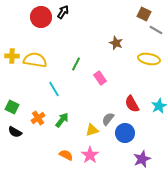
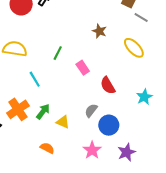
yellow ellipse: (149, 59) -> (134, 48), turned 35
red semicircle: (132, 104) -> (108, 85), moved
orange cross: (38, 118) -> (18, 109), size x1.5
yellow triangle: (92, 130) -> (63, 122), moved, turned 40
pink star: (90, 155) -> (92, 150), moved

